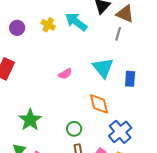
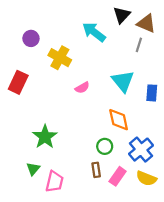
yellow cross: (48, 25) -> (60, 58), moved, size x1.5
green circle: (74, 129) -> (105, 146), moved

